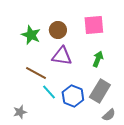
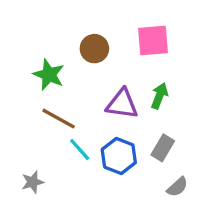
green star: (31, 35) -> (49, 75), moved
purple triangle: (62, 56) -> (122, 104), moved
gray rectangle: (100, 91) -> (163, 148), size x0.7

